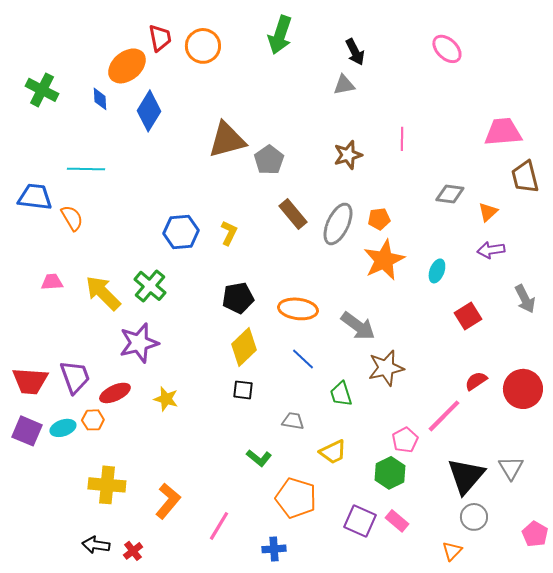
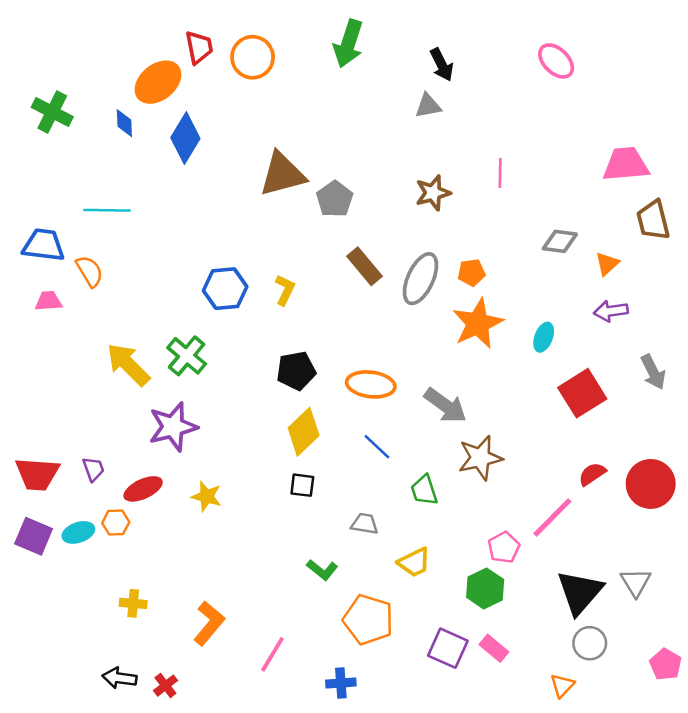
pink trapezoid: (52, 282) -> (49, 301), moved
red square: (468, 316) -> (582, 393), size x1.4
purple trapezoid: (75, 377) -> (93, 469), size x0.6
yellow cross: (107, 485) -> (133, 603), size x0.6

